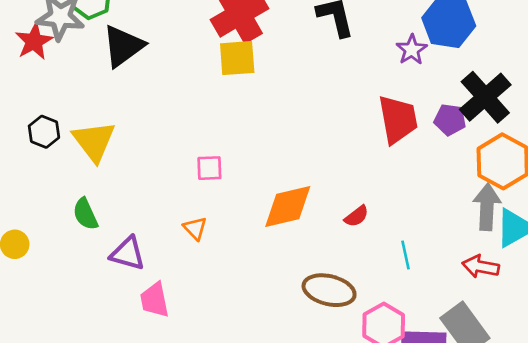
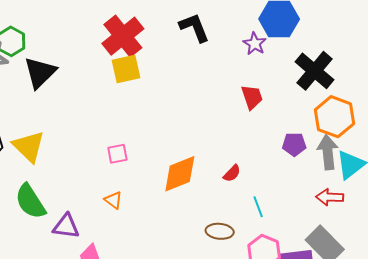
red trapezoid: (398, 119) -> (252, 97), size x0.7
purple pentagon: (450, 120) -> (294, 144), moved
green semicircle: (85, 214) -> (30, 201), size x1.5
cyan line: (405, 255) -> (258, 207), moved
brown ellipse: (329, 290) -> (220, 231), size x0.7

